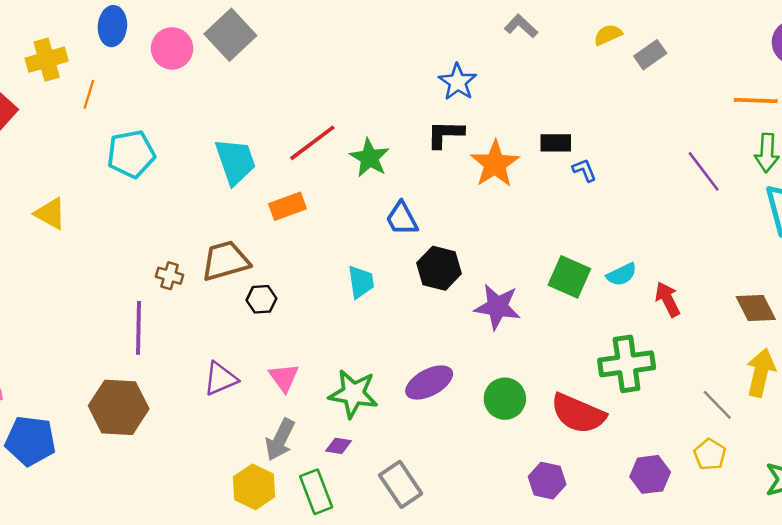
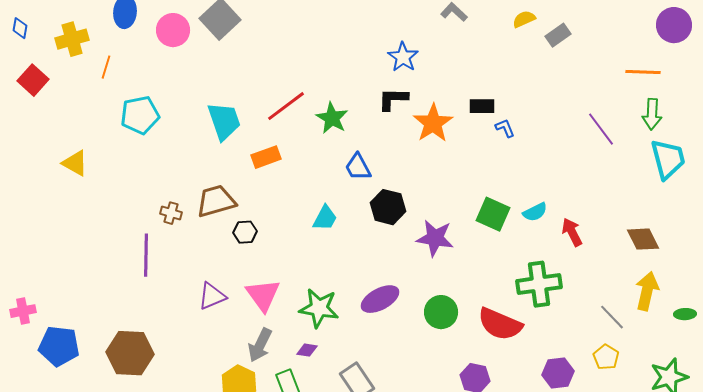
cyan trapezoid: (361, 282) -> (325, 218), turned 36
pink triangle: (284, 378) -> (263, 295), size x1.4
brown hexagon: (119, 407) -> (130, 353), moved

